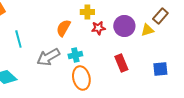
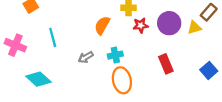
gray arrow: (48, 57) -> (86, 57), size x0.6
blue square: (160, 69) -> (209, 70), turned -35

